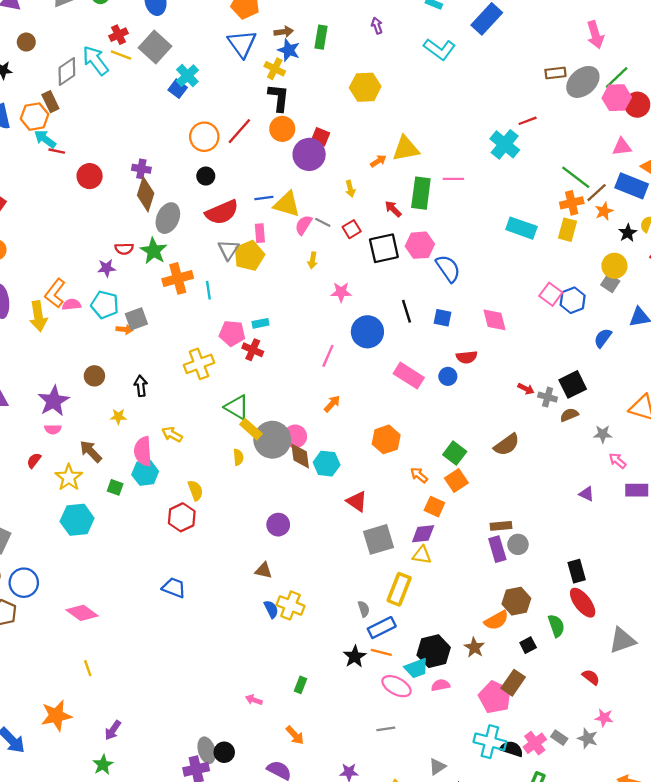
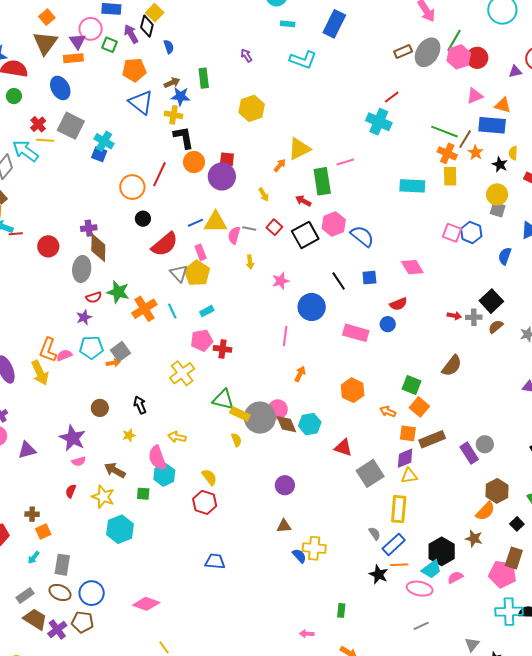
orange cross: (572, 203) -> (447, 153), turned -36
gray ellipse: (168, 218) -> (82, 269), moved
cyan rectangle: (260, 323) -> (207, 311), moved
brown rectangle: (501, 526) -> (432, 439), moved, size x1.4

